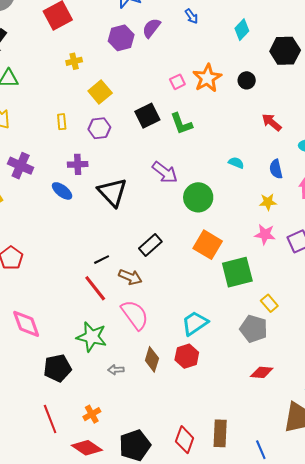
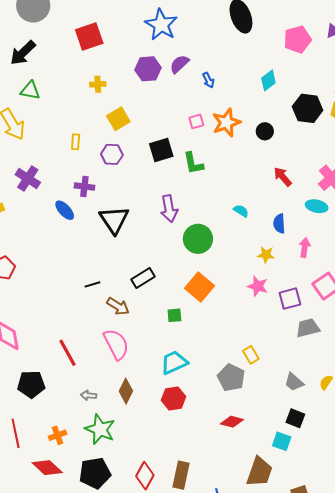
blue arrow: (191, 16) -> (208, 80), moved
purple arrow: (165, 172) -> (169, 209), turned 32
green square: (237, 272) -> (174, 315), moved, size x0.5
red line: (95, 288) -> (67, 353), moved
green star: (92, 337) -> (100, 429), moved
red hexagon: (187, 356) -> (173, 398), moved

